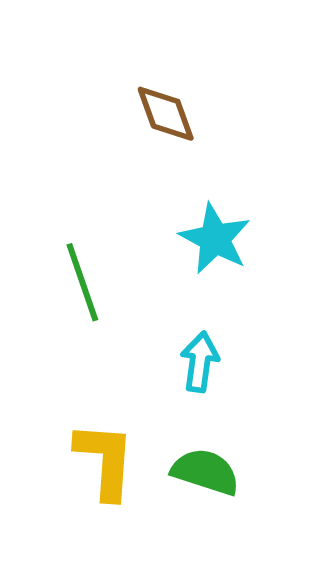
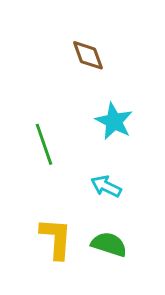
cyan arrow: (200, 362) -> (106, 186), turned -72

